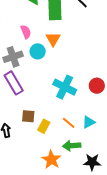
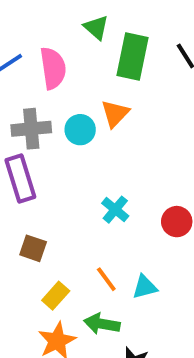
pink semicircle: (26, 32) -> (53, 68), moved, size x1.5
cyan cross: (65, 87) -> (115, 210), size x0.6
yellow rectangle: (44, 126) -> (56, 296), moved

